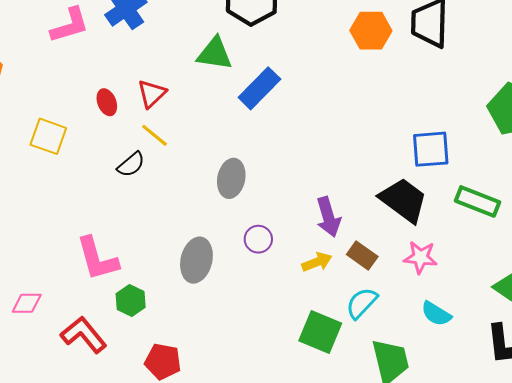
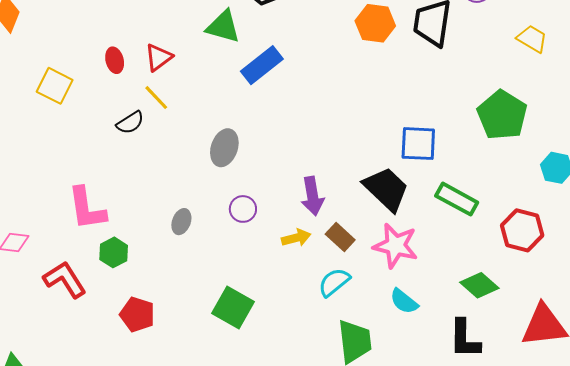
pink star: (420, 257) -> (396, 246), size x1.4
gray ellipse: (196, 260) -> (181, 222), size x0.6
green square: (320, 332) -> (233, 307), moved

